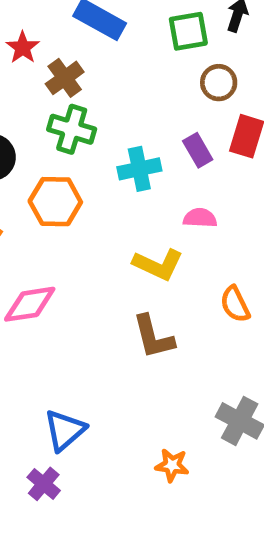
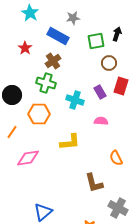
brown cross: (65, 78) -> (53, 61), moved
cyan cross: (139, 169) -> (75, 100), turned 30
yellow L-shape: (158, 265) -> (70, 142), moved, turned -30
brown L-shape: (153, 337) -> (94, 183), moved

